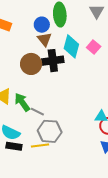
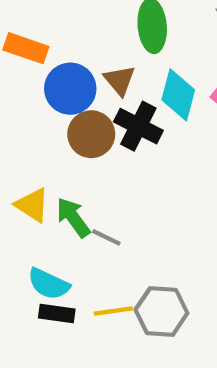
blue circle: (42, 25) -> (70, 89), moved, size x1.5
black cross: (53, 61) -> (138, 126), turned 35
gray hexagon: (50, 131) -> (161, 311), moved

